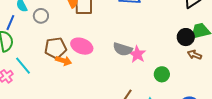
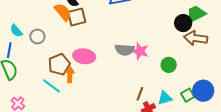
brown arrow: (194, 55) -> (196, 38), size x1.6
orange arrow: (64, 61) -> (70, 75), turned -91
cyan line: (23, 66) -> (51, 86), moved

